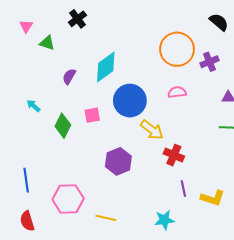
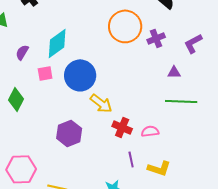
pink semicircle: (177, 92) -> (150, 131), moved
pink square: (92, 115) -> (45, 73), moved

